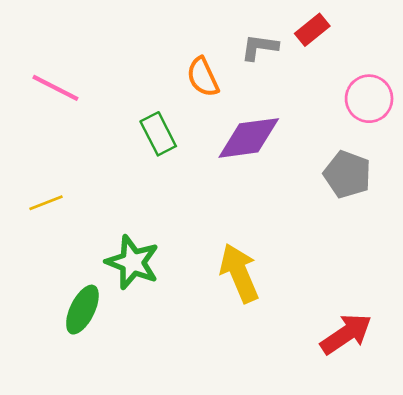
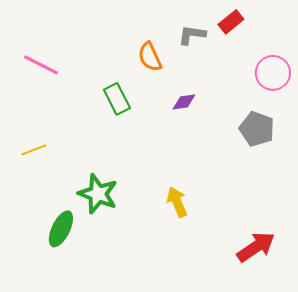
purple diamond: (249, 138) -> (184, 102), size x0.5
yellow arrow: (239, 273) -> (177, 202), size x0.7

